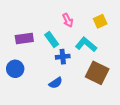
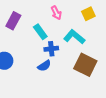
purple rectangle: (24, 38) -> (13, 21), moved, turned -54
blue semicircle: (56, 83) -> (44, 66), moved

